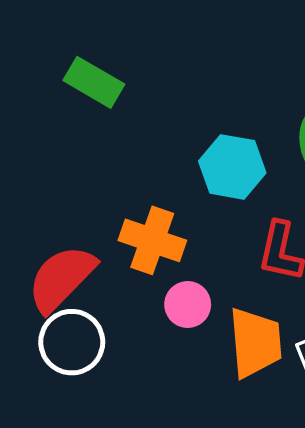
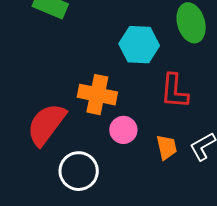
white circle: (72, 342) -> (79, 171), moved
orange trapezoid: (255, 343) -> (167, 147), size x0.6

